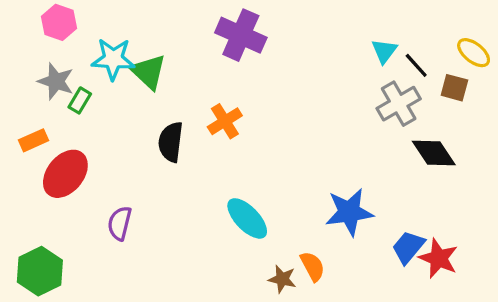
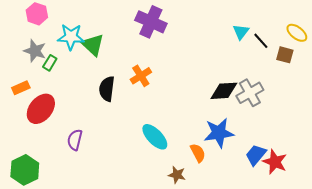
gray cross: (399, 104) -> (250, 93), moved
black diamond: (434, 153) -> (224, 91), moved, turned -60
orange semicircle: (313, 266) -> (198, 153), moved

